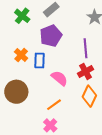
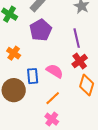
blue rectangle: (40, 60) -> (33, 76), moved

